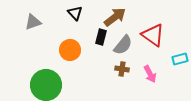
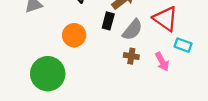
cyan rectangle: (180, 59) -> (183, 45), moved, turned 35

